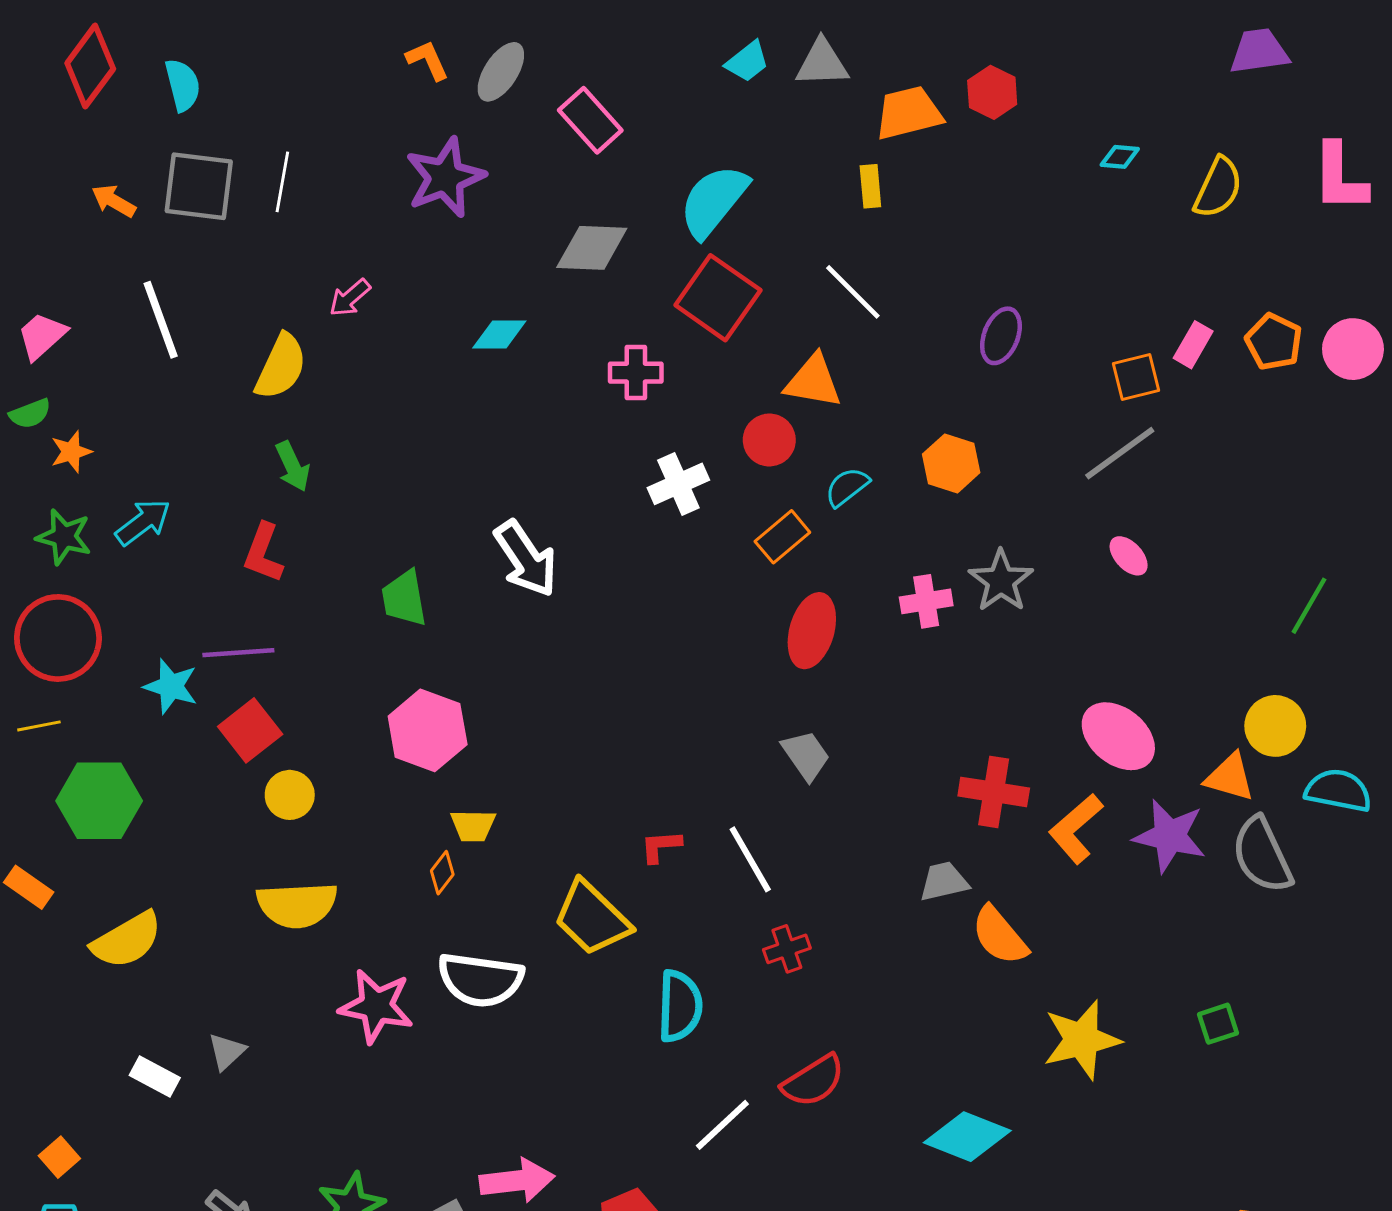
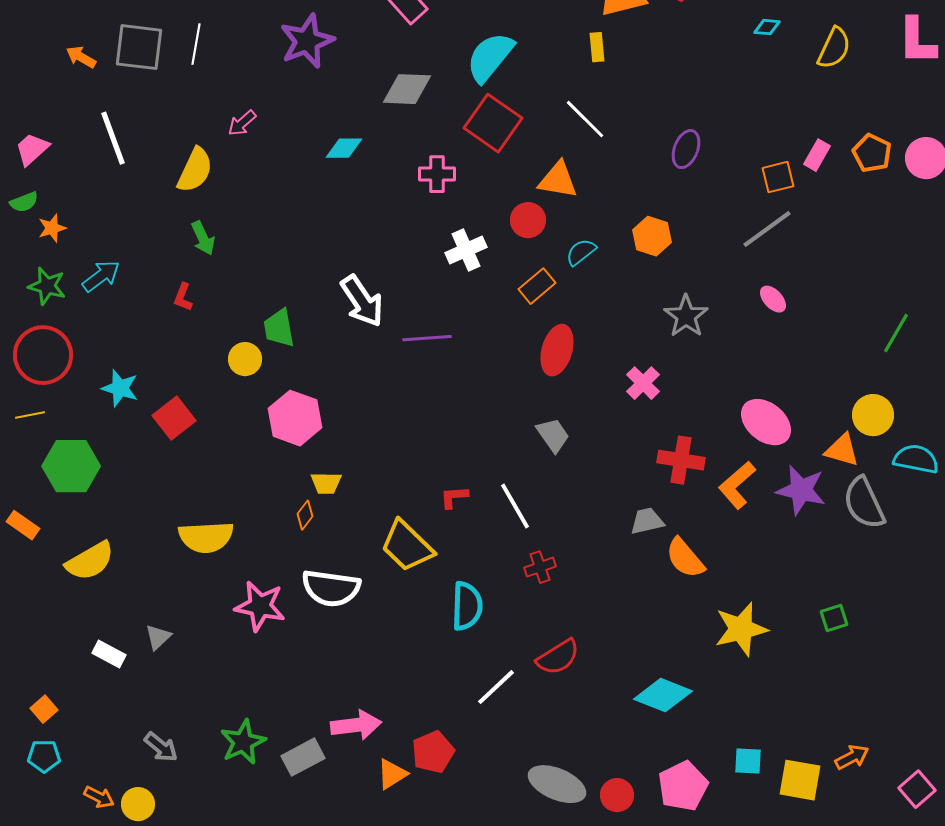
red L-shape: (263, 553) -> (183, 297), size x0.7
pink cross: (926, 601) -> (643, 383), moved, turned -36
purple line: (238, 653) -> (427, 338), moved
yellow circle: (290, 795) -> (245, 359), moved

